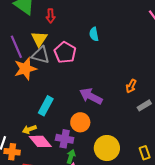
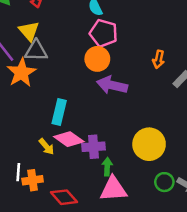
pink pentagon: (65, 52) -> (104, 33), moved
orange circle: (80, 122) -> (97, 59), moved
yellow arrow: (29, 129) -> (47, 147), turned -96
pink diamond: (40, 141) -> (69, 139), moved

